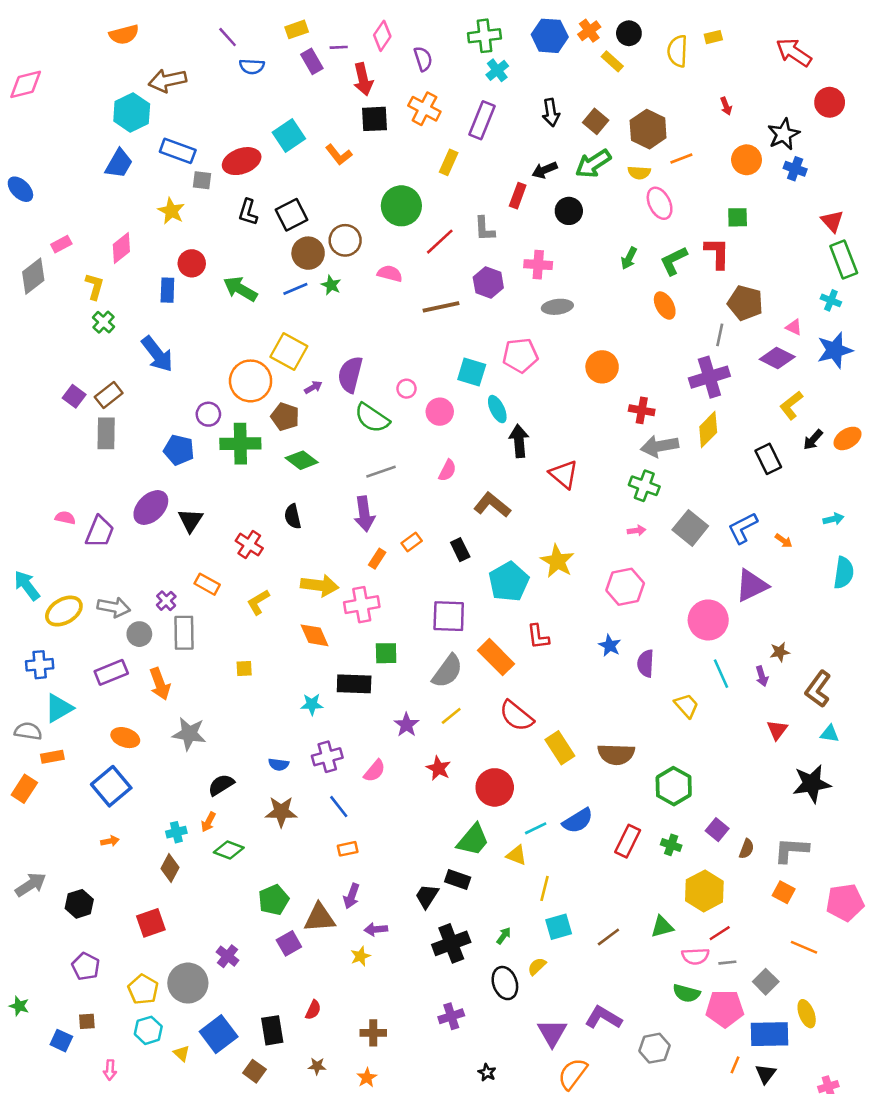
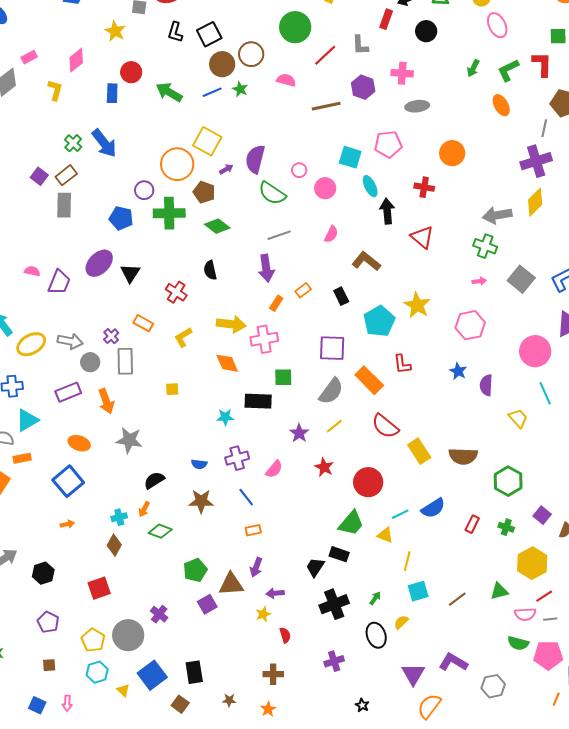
green cross: (104, 322) -> (73, 143), moved
red cross: (642, 410) -> (424, 187), moved
red rectangle: (628, 841) -> (472, 524), size x0.7
red semicircle: (313, 1010) -> (285, 635), moved, turned -42
blue square: (61, 1041) -> (37, 705), moved

